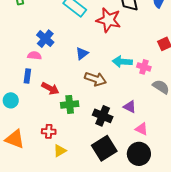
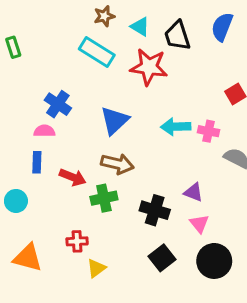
blue triangle: (82, 53) -> (115, 121), size x1.5
brown arrow: (95, 79) -> (117, 164), moved
pink triangle: (141, 129) -> (199, 224), moved, turned 32
black square: (104, 148) -> (162, 258), size x0.7

